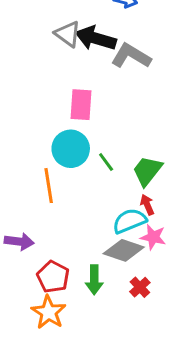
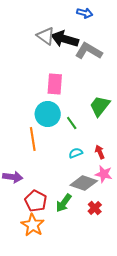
green trapezoid: (147, 171) -> (100, 106), moved
cyan semicircle: (130, 221) -> (76, 153), moved, size x0.6
green arrow: (94, 280) -> (64, 203), turned 36

